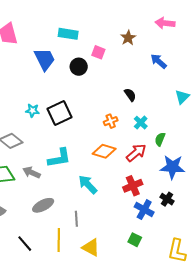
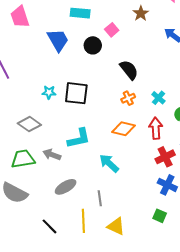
pink square: (98, 52) -> (112, 30), turned 32
black semicircle: (130, 95) -> (129, 70), moved, size x1.5
black square: (59, 113) -> (76, 93), turned 35
red arrow: (136, 153) -> (156, 128), turned -50
red cross: (133, 186) -> (165, 157), moved

